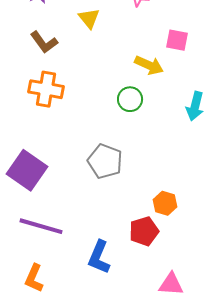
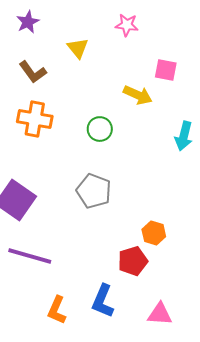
green circle: (130, 99) -> (100, 129), moved
blue L-shape: (99, 257) -> (103, 301), moved
orange L-shape: (34, 278) -> (57, 310), moved

